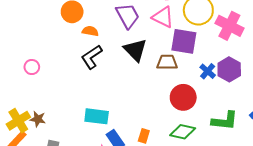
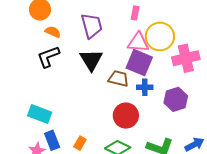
pink triangle: (163, 17) -> (138, 42), moved, turned -35
pink cross: (229, 26) -> (186, 58), turned 36
blue cross: (208, 71) -> (145, 87), moved, turned 35

